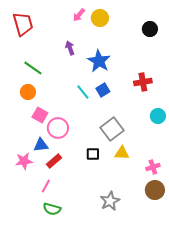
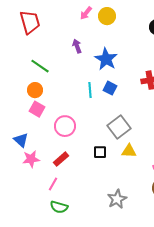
blue square: (103, 90) -> (110, 88), turned -32
cyan line: (83, 92) -> (90, 90), turned 35
pink square: (40, 115) -> (37, 109), moved
blue triangle: (41, 145) -> (21, 140), moved, turned 49

